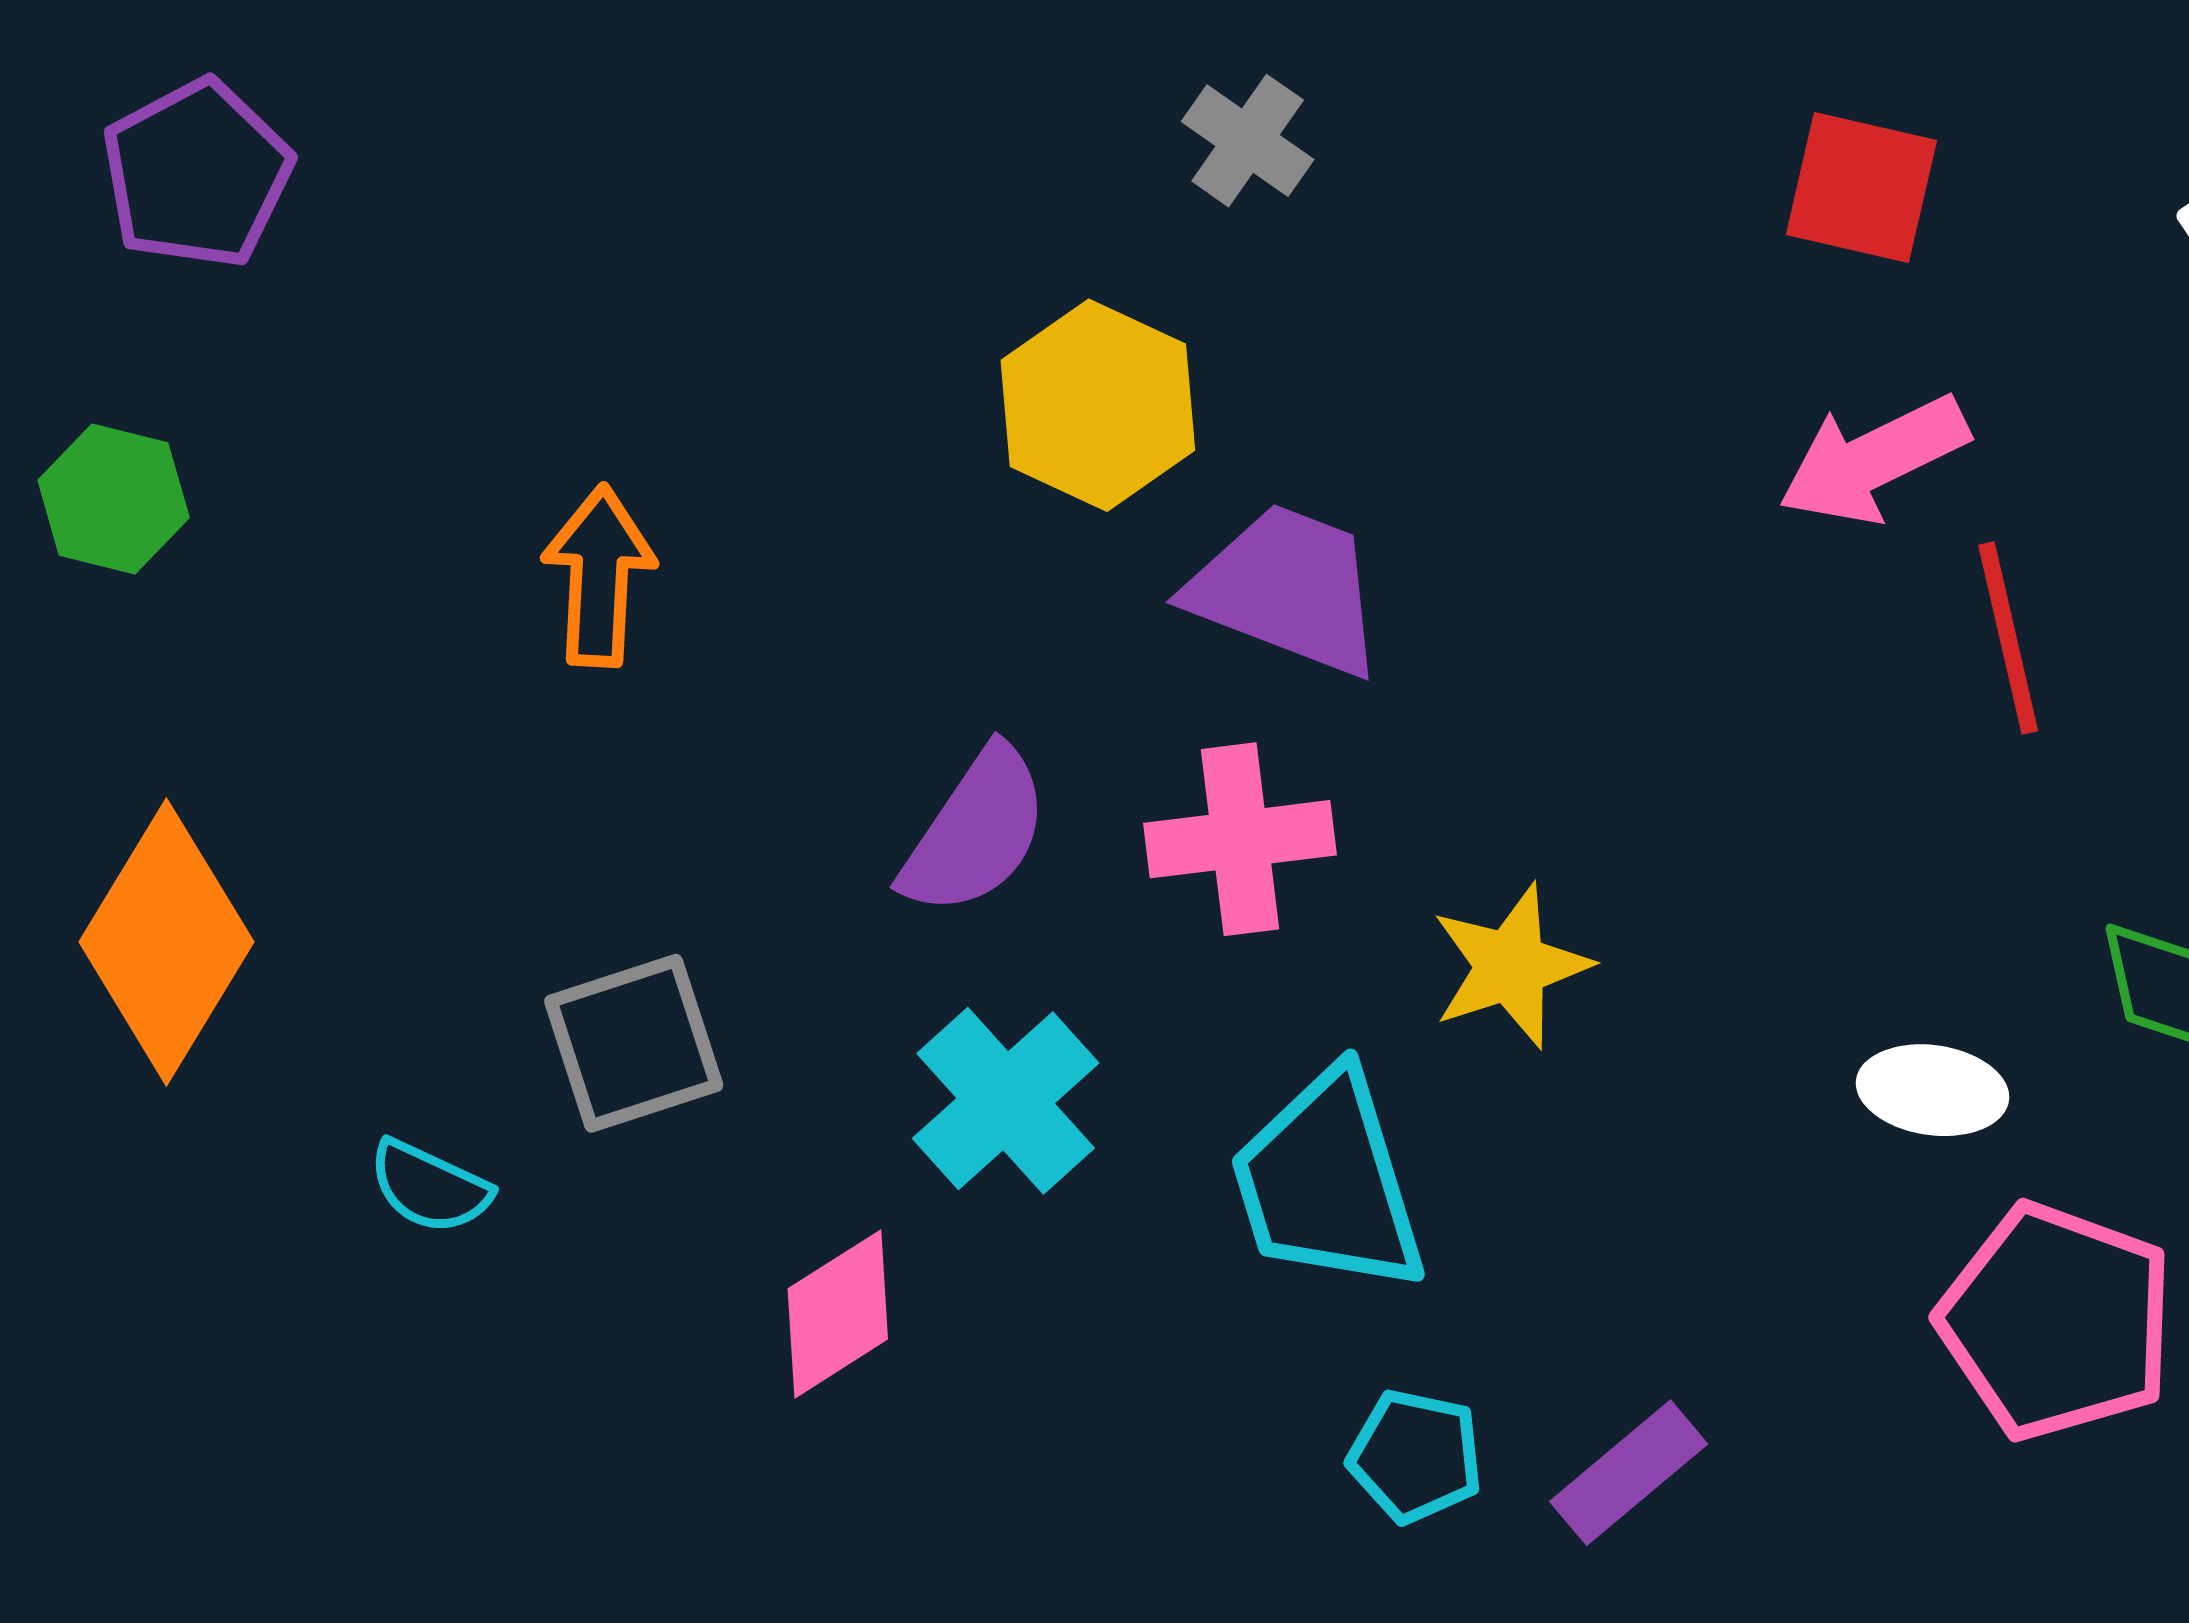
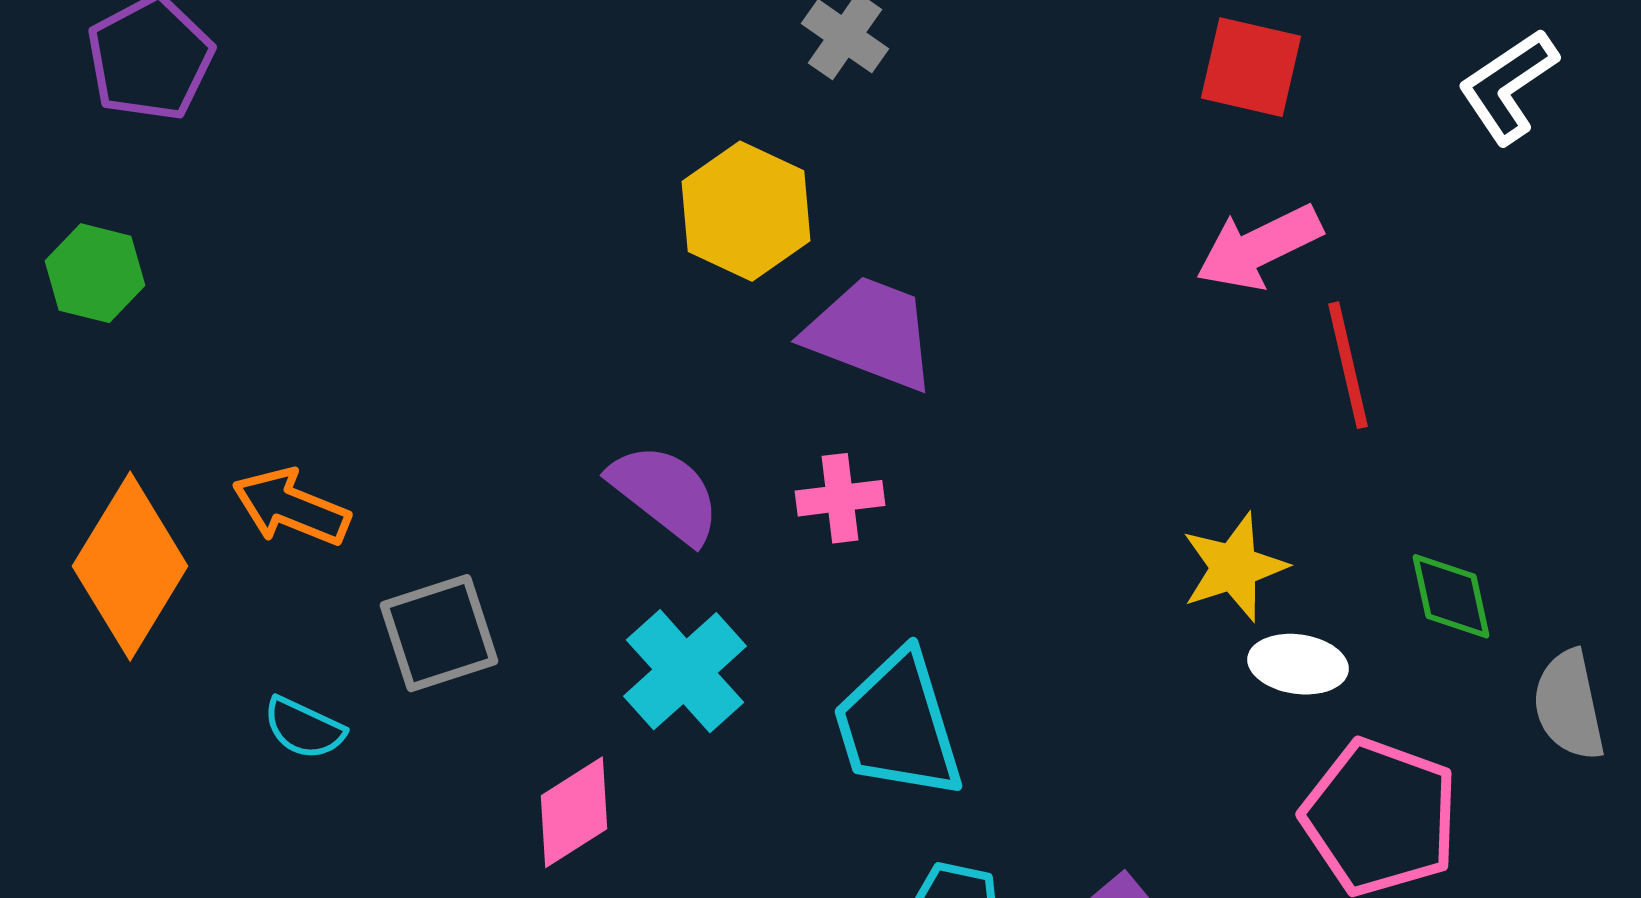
orange arrow: (599, 576) -> (291, 507), moved, turned -71
purple semicircle: (975, 832) -> (665, 493), turned -86
pink cross: (1240, 839) -> (840, 498), size x0.7
yellow star: (1511, 966) -> (1234, 567), moved

